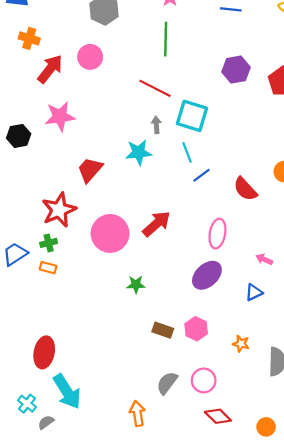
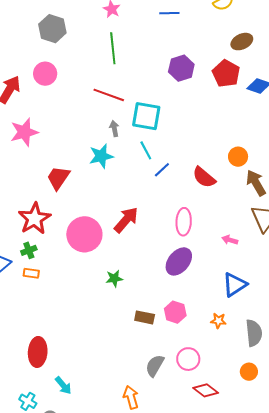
blue triangle: (254, 292) -> (235, 285), moved, size x1.5
cyan arrow: (67, 392) -> (63, 385), size x0.6
orange circle: (266, 427) -> (249, 372), moved

